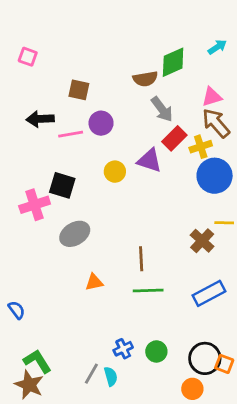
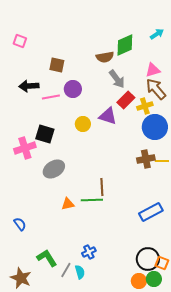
brown cross: (202, 241) -> (146, 159), moved, turned 36
green line: (148, 291) -> (92, 200), moved
blue semicircle: (17, 310) -> (20, 224), moved
green circle: (156, 351) -> (154, 279), moved
green L-shape: (37, 361) -> (47, 258), moved

